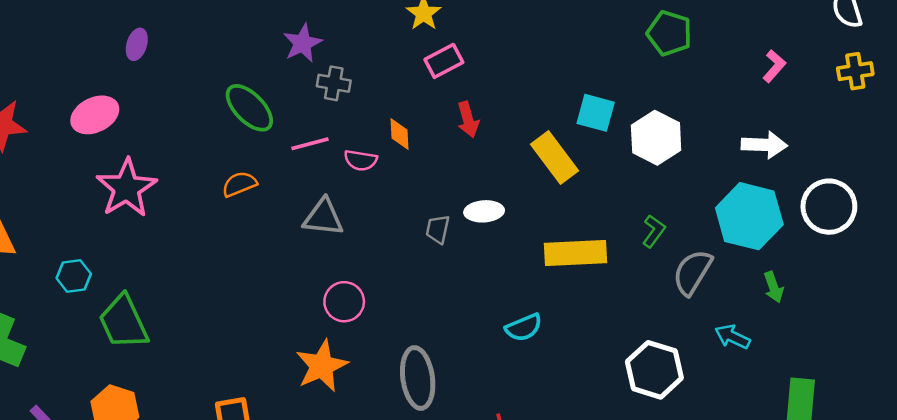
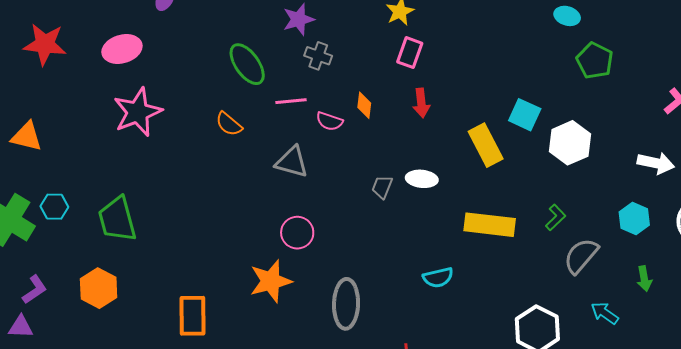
pink rectangle: (444, 61) -> (410, 53), turned -52
orange semicircle: (239, 184) -> (229, 124), turned -128
cyan hexagon: (749, 216) -> (634, 218), size x0.6
cyan hexagon: (74, 276) -> (54, 207), moved

